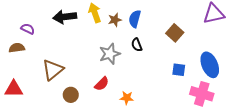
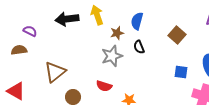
brown star: (115, 20) -> (117, 33), moved
red semicircle: (102, 84) -> (104, 86), turned 63
red triangle: (14, 89) -> (16, 91), turned 30

